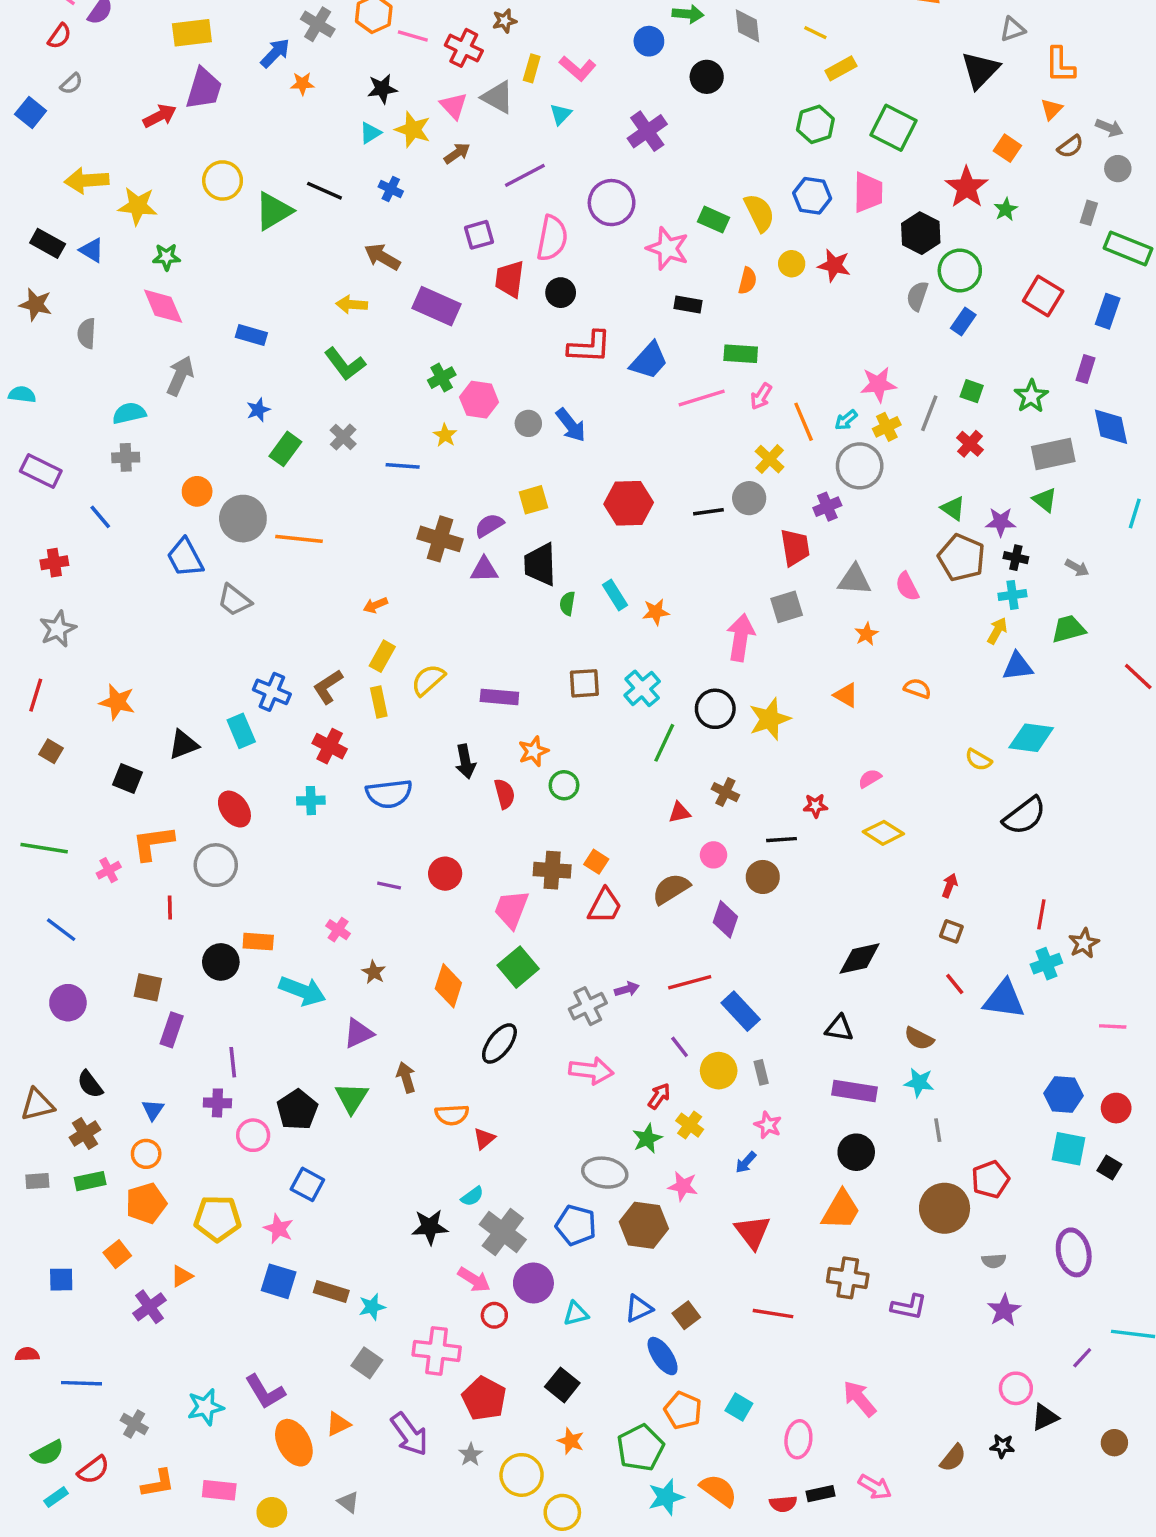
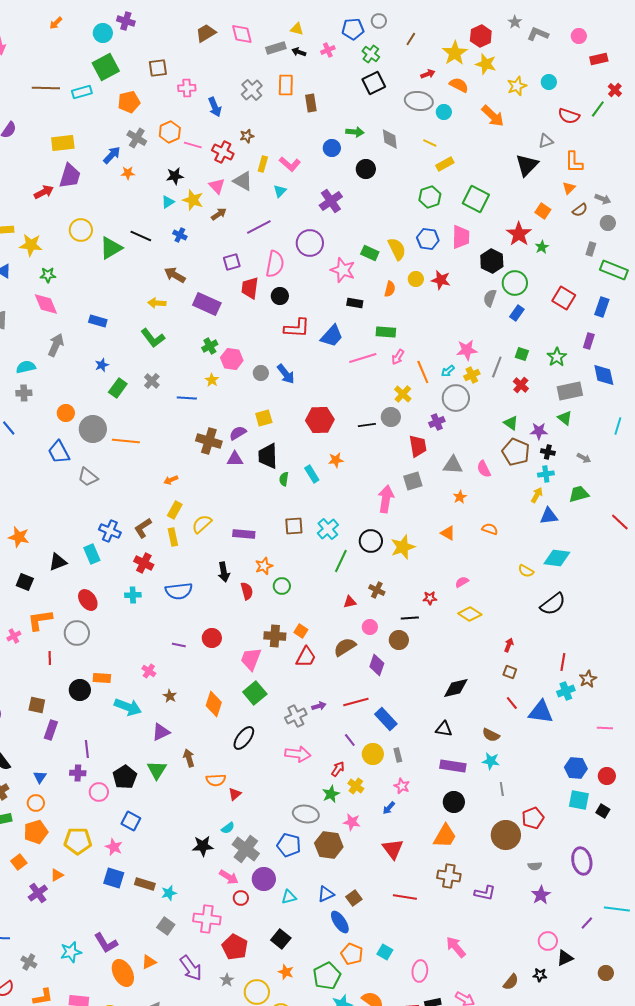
orange star: (656, 612) -> (336, 460), moved

